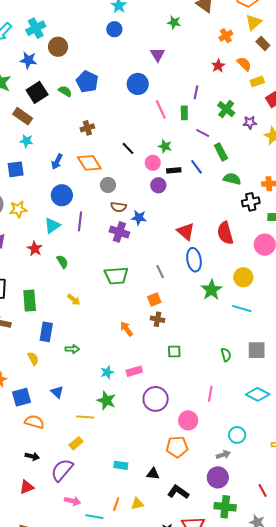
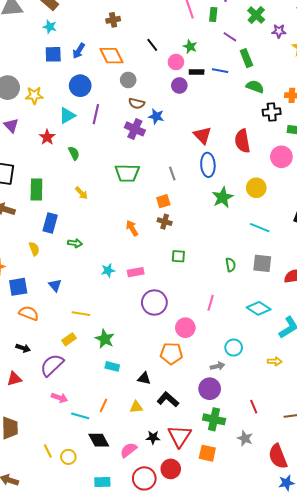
blue line: (196, 167) -> (220, 71), turned -49
blue square: (16, 169) -> (53, 54), moved
cyan line: (242, 309) -> (260, 228), moved
green star: (106, 401) -> (105, 339), moved
yellow triangle: (137, 504) -> (136, 407), moved

